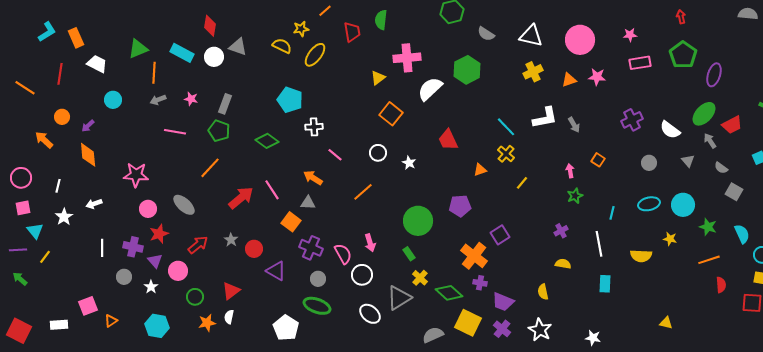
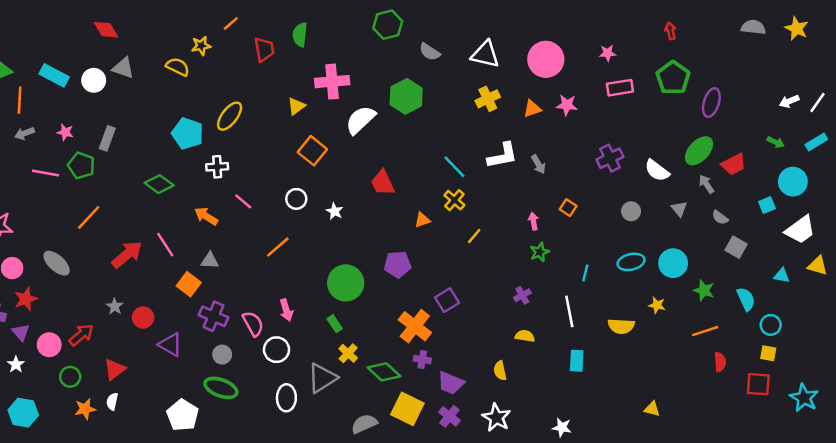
red diamond: (210, 26) -> (106, 30), moved, turned -40
yellow ellipse: (315, 55) -> (230, 116), moved
green pentagon: (219, 131) -> (81, 166), moved
orange arrow: (313, 178) -> (206, 216), moved
red arrow: (198, 245) -> (81, 335), moved
white ellipse: (370, 314) -> (286, 398), turned 50

